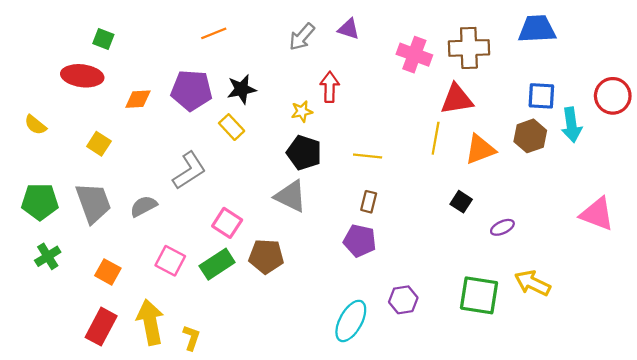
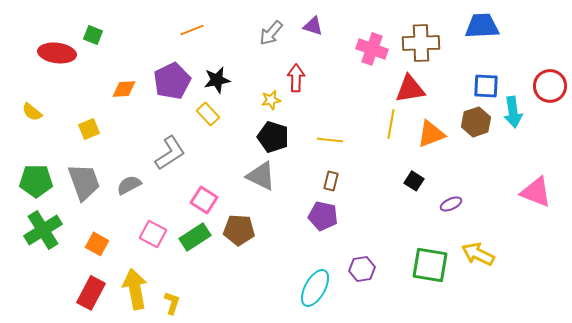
red ellipse: (82, 76) -> (57, 53), moved
purple pentagon: (191, 90) -> (172, 81), turned -30
yellow square: (99, 144) -> (89, 129), turned 35
green cross: (48, 256) -> (43, 230), size x1.6

